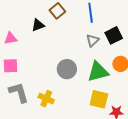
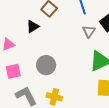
gray circle: (67, 69) -> (46, 65), moved

